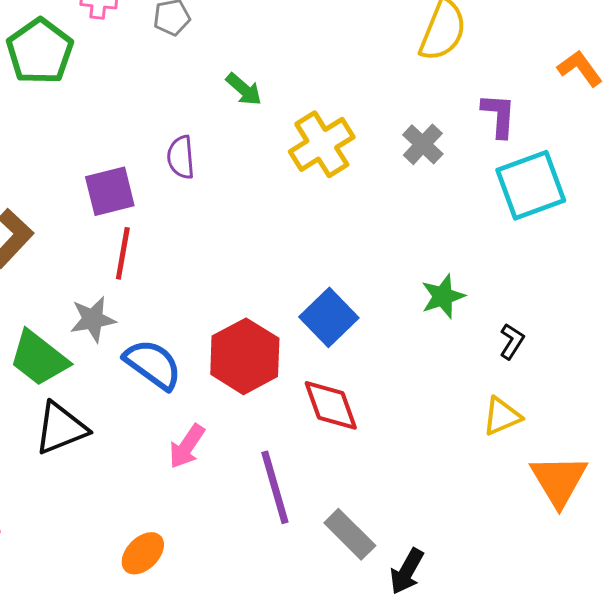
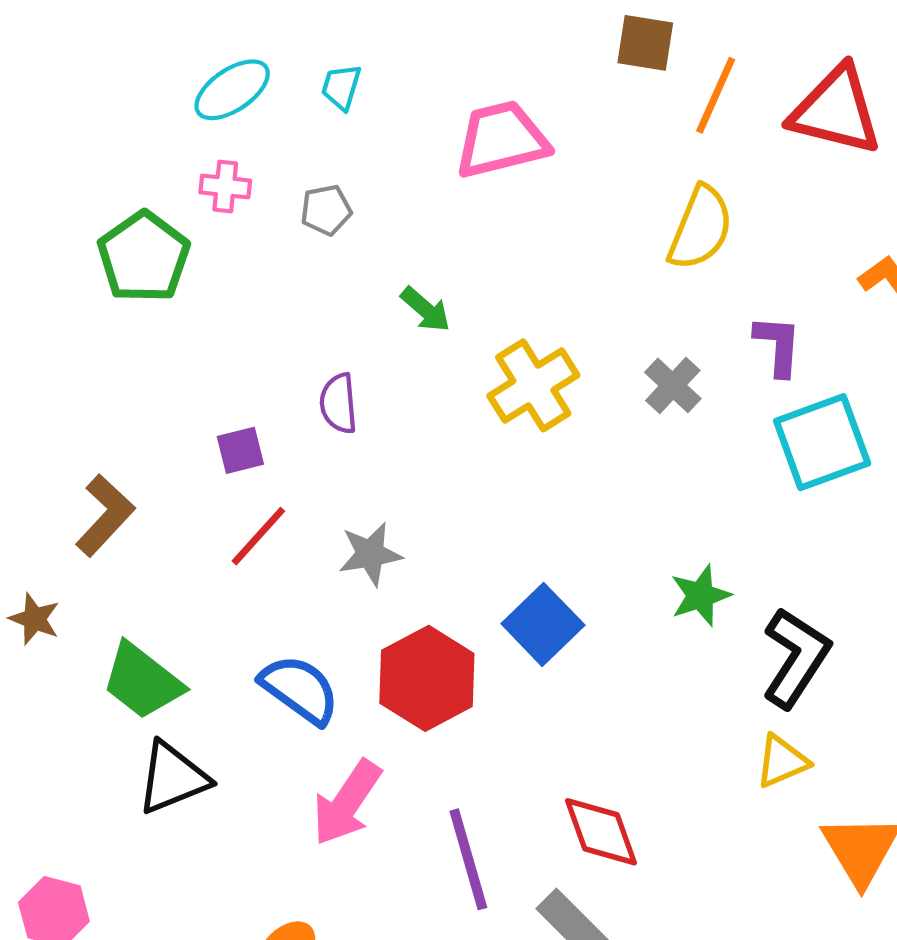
purple square: (110, 191) -> (240, 450), size x0.7
red line: (123, 253) -> (258, 536), turned 32
gray star: (93, 319) -> (370, 554), moved
black L-shape: (512, 341) -> (796, 658), size x2.0
red diamond: (331, 405) -> (601, 832), moved
pink arrow: (187, 446) -> (347, 803), size x1.4

